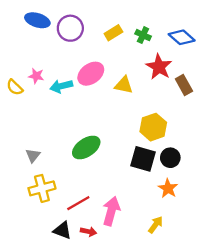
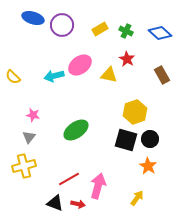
red star: (159, 67) -> (127, 59), moved, size x0.7
pink star: (36, 76) -> (33, 115), moved
yellow cross: (42, 188) -> (24, 166), moved

